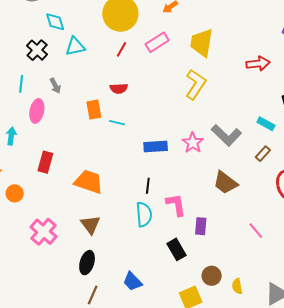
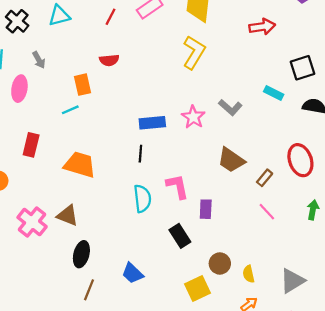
cyan line: (117, 123) -> (70, 110), moved, turned -35
gray L-shape: (226, 135) -> (230, 107), size x0.7
brown rectangle: (263, 154) -> (265, 178), moved
black line: (148, 186) -> (140, 154), moved
brown triangle: (90, 225) -> (68, 216), moved, turned -30

